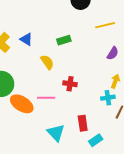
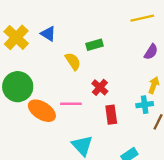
green rectangle: (64, 40) -> (94, 45), moved
red cross: (70, 84) -> (100, 87), turned 32
red rectangle: (83, 123) -> (111, 115), moved

